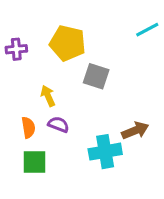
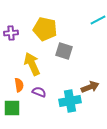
yellow arrow: (48, 96) -> (32, 64), size x1.6
purple semicircle: (58, 124) -> (39, 92), moved
green square: (34, 162) -> (12, 108), moved

